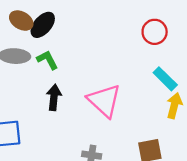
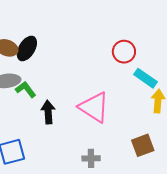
red circle: (155, 32) -> (124, 52), moved
green L-shape: (47, 60) -> (26, 90), moved

